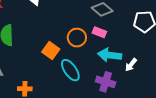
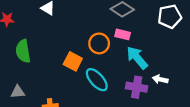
cyan arrow: (110, 55) -> (137, 58), turned 50
white arrow: (131, 65) -> (160, 79), moved, turned 72

